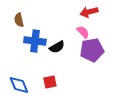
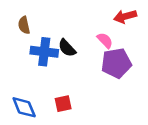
red arrow: (89, 12) -> (125, 16), moved
black semicircle: (57, 47) -> (67, 48), moved, turned 77

